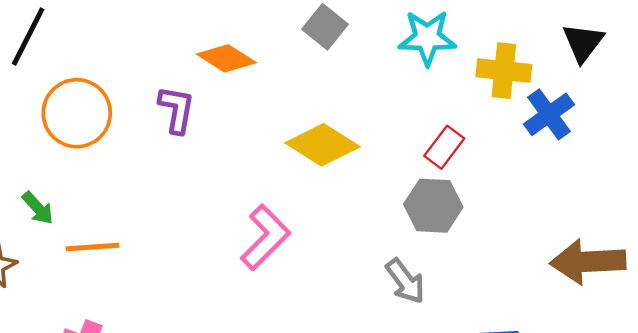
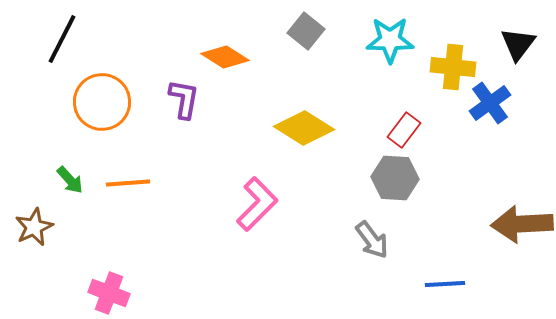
orange line: (93, 247) -> (128, 183), moved

